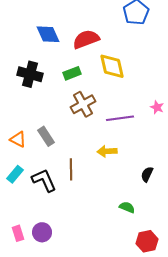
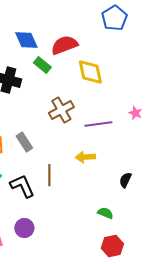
green rectangle: (72, 73) -> (42, 65), moved, turned 60
purple circle: (42, 232) -> (24, 228), moved
red hexagon: (147, 241) -> (112, 246), moved

